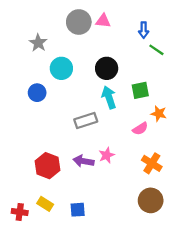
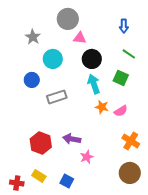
pink triangle: (103, 21) -> (80, 38), moved
green line: (156, 50) -> (129, 54), moved
green square: (140, 90) -> (121, 78), turned 35
orange star: (159, 114) -> (102, 107), moved
gray rectangle: (86, 120) -> (57, 97), moved
pink star: (107, 155) -> (87, 157), moved
blue square: (78, 210) -> (67, 181), turned 32

